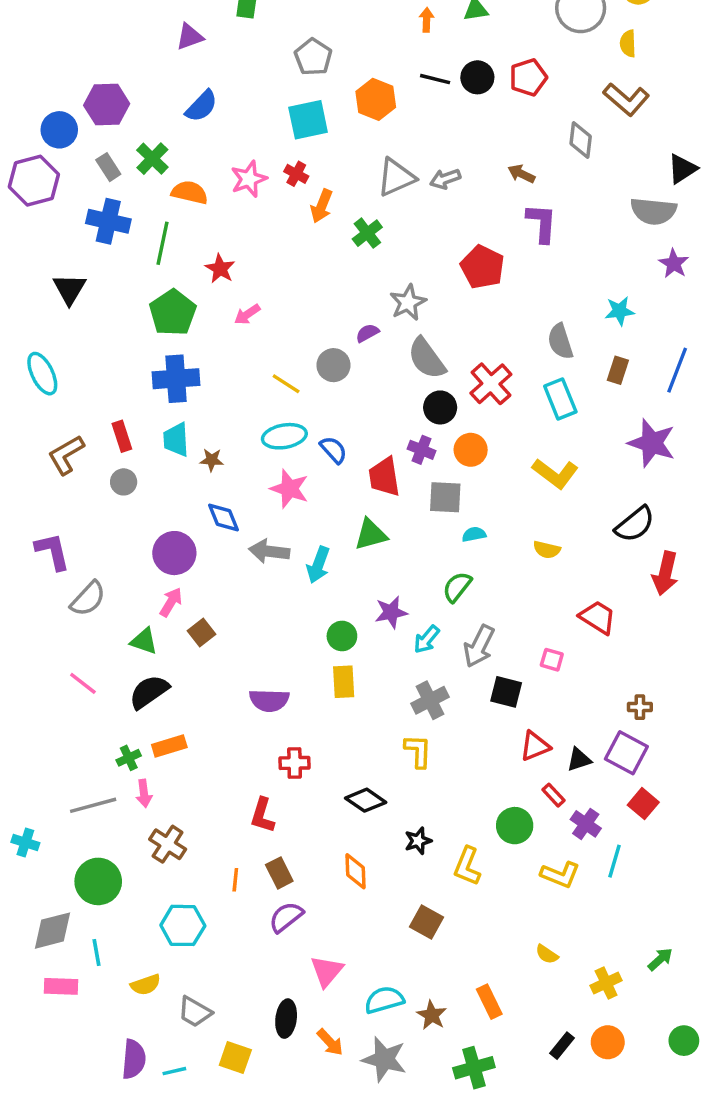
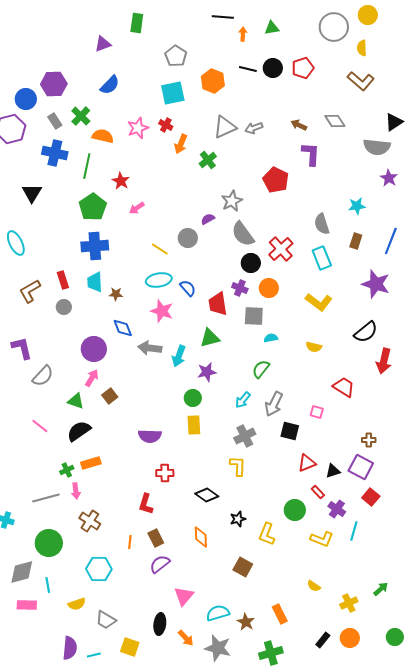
gray diamond: (581, 140) -> (335, 121), moved, turned -40
purple star: (391, 612) -> (207, 372), moved

